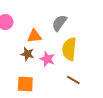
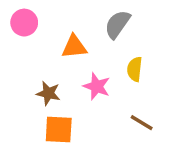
yellow semicircle: (69, 49) -> (135, 69), size x0.6
brown star: (27, 54) -> (48, 93), moved

